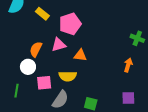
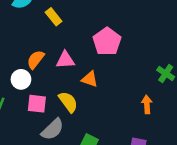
pink pentagon: (70, 24) -> (107, 41), moved, turned -30
orange arrow: (128, 65) -> (147, 104), turned -32
yellow semicircle: (68, 76) -> (68, 102), turned -138

